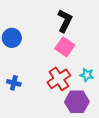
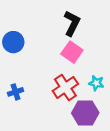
blue cross: (14, 83) -> (15, 92), turned -32

